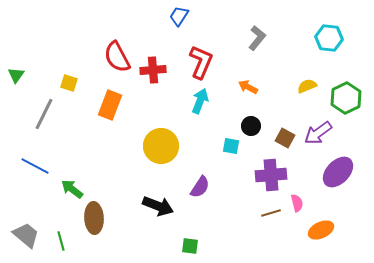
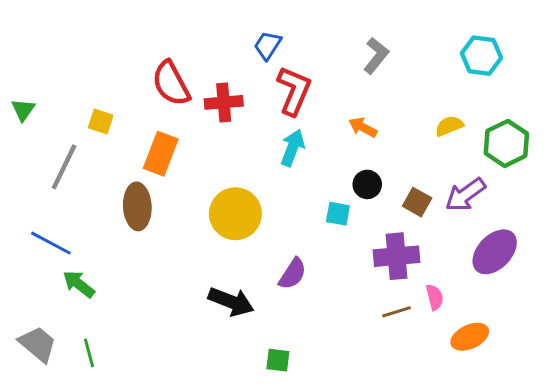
blue trapezoid: (179, 16) -> (268, 45), moved
green arrow: (72, 189) -> (79, 284), moved
brown ellipse: (94, 218) -> (137, 206), moved

